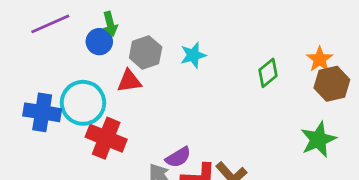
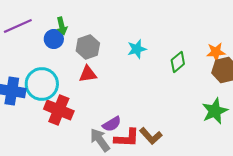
cyan star: (193, 55) -> (137, 49), moved
orange star: (320, 59) -> (216, 52), turned 30
red triangle: (129, 81) -> (88, 74), moved

